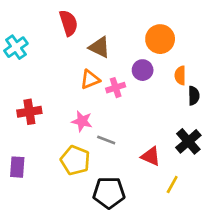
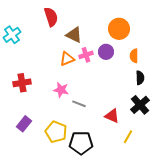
pink cross: (116, 88) -> (86, 55), moved
black semicircle: (194, 96) -> (140, 78), moved
yellow pentagon: (75, 160) -> (56, 132), moved
purple rectangle: (17, 167) -> (24, 124), moved, turned 35

